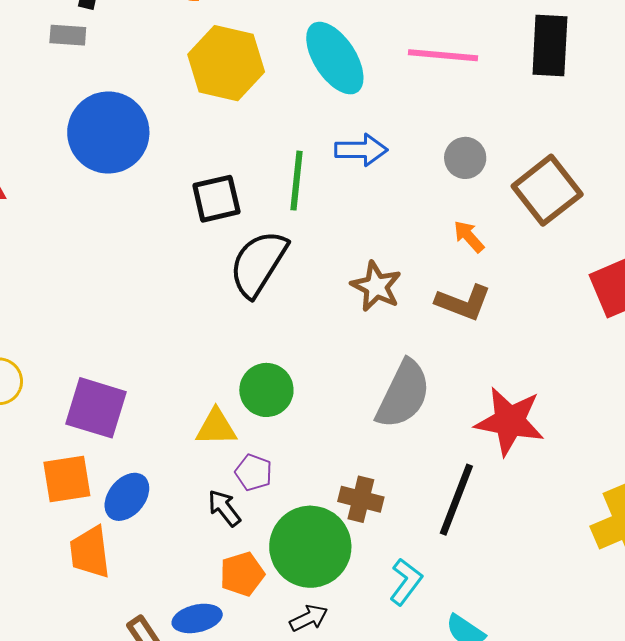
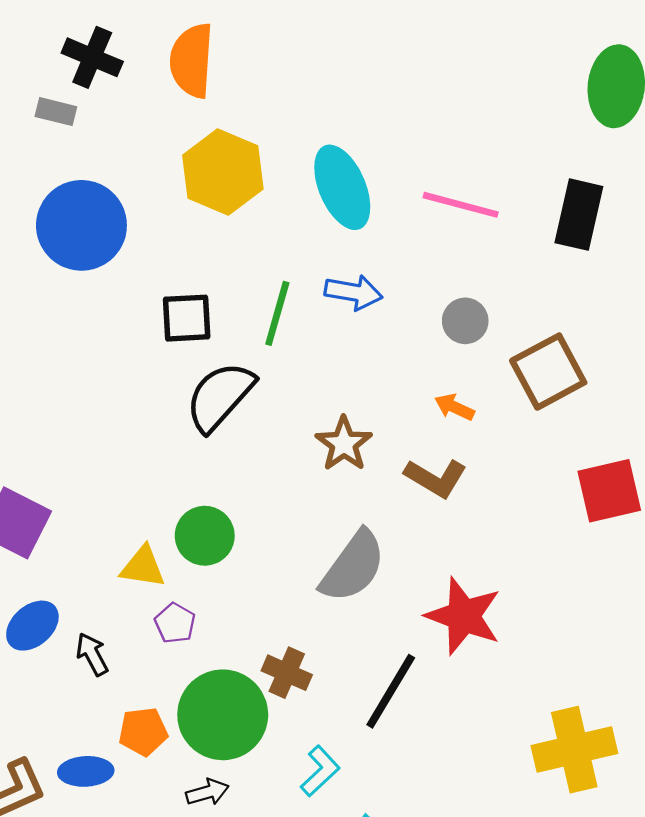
orange arrow: (469, 236) -> (454, 407), turned -33
black arrow: (224, 508) -> (92, 654), moved

